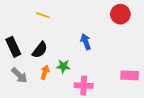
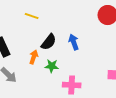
black semicircle: (40, 50) -> (49, 42), moved
orange arrow: (45, 72) -> (34, 57), moved

